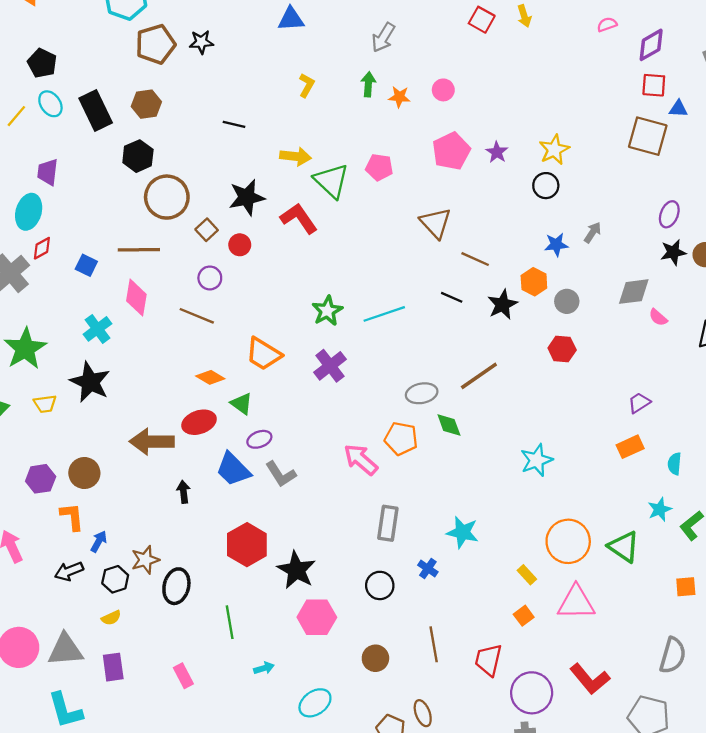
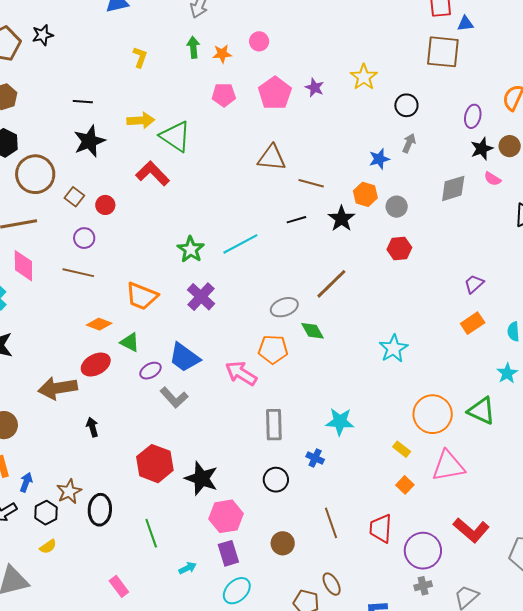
pink pentagon: (379, 167) -> (224, 95), moved
black circle: (546, 186) -> (406, 105), moved
black star: (247, 197) -> (89, 141), moved
brown triangle: (436, 223) -> (272, 158), turned -32
black line: (452, 297) -> (296, 220), turned -30
pink semicircle: (658, 317) -> (493, 179), moved
blue trapezoid: (233, 469) -> (184, 357), moved
purple rectangle: (113, 667) -> (228, 553), moved

